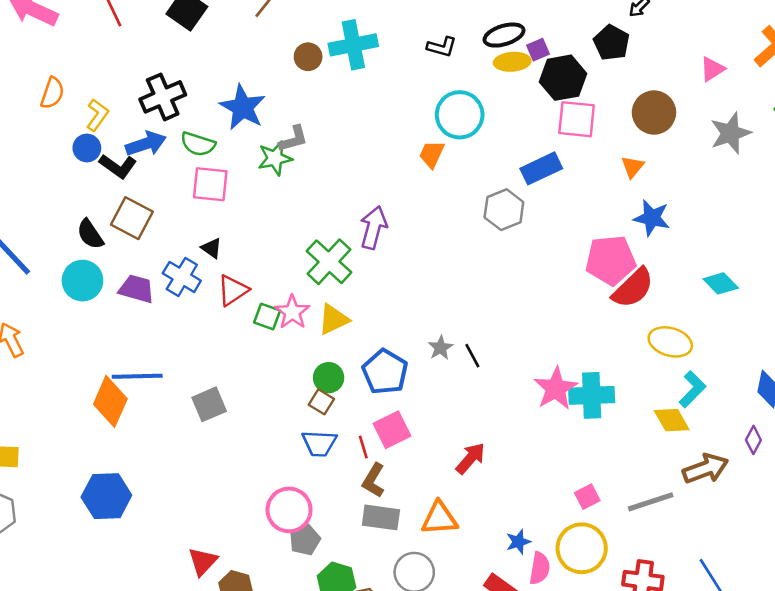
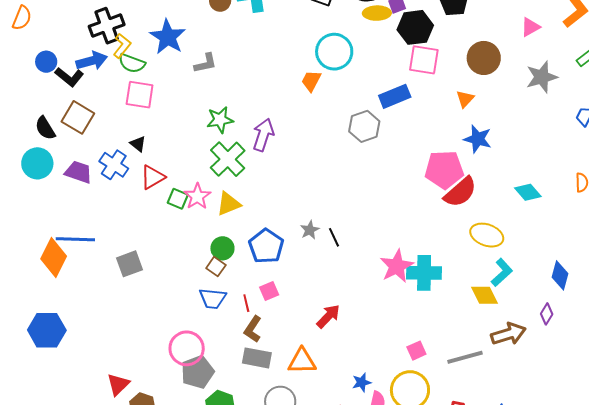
yellow L-shape: (97, 115) -> (122, 46), moved
green star: (275, 158) -> (220, 120), moved
pink square: (392, 430) -> (269, 291), size x0.7
gray pentagon: (305, 540) -> (197, 372), size x1.4

